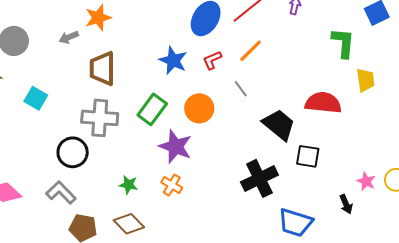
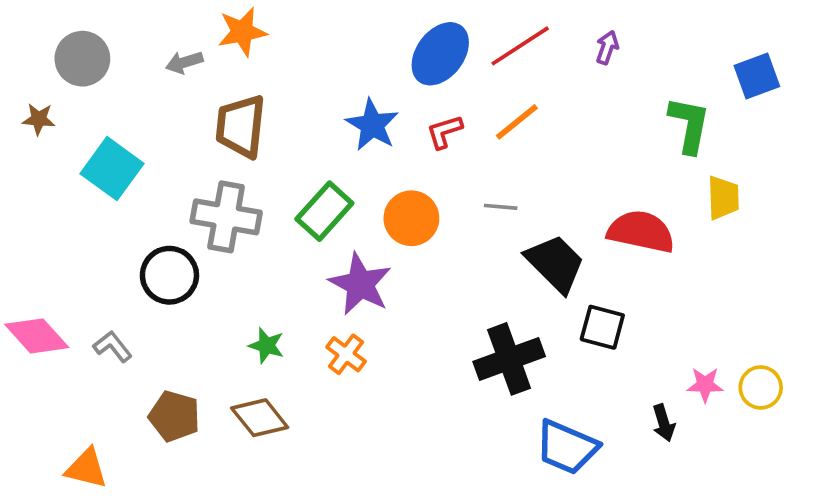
gray line: (241, 89) -> (501, 207), moved, turned -54
cyan square: (36, 98) -> (112, 169), size x1.4
pink star: (366, 181) -> (705, 385), turned -30
gray L-shape: (61, 192) -> (113, 347), moved, size x0.7

